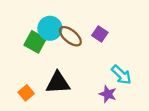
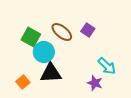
cyan circle: (50, 28) -> (44, 52), moved

